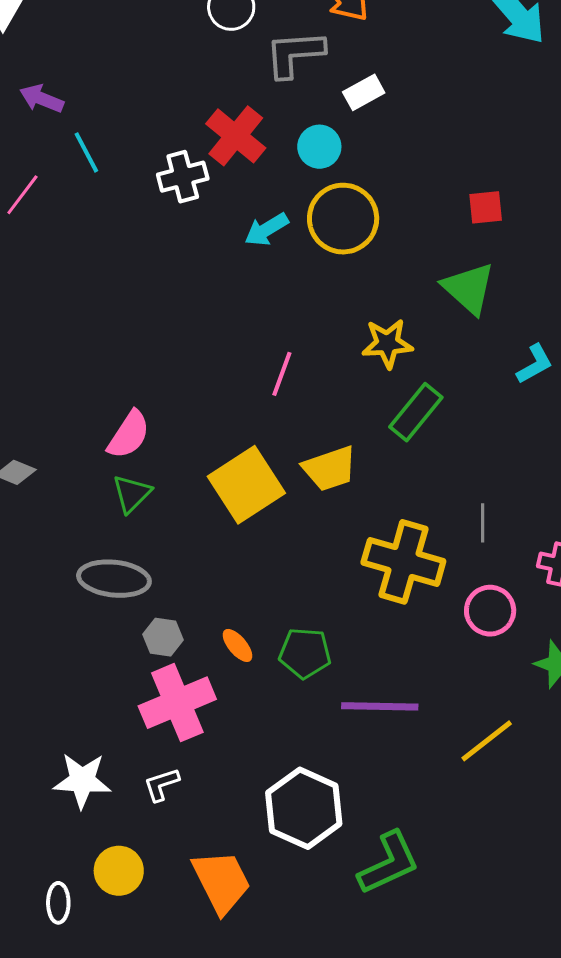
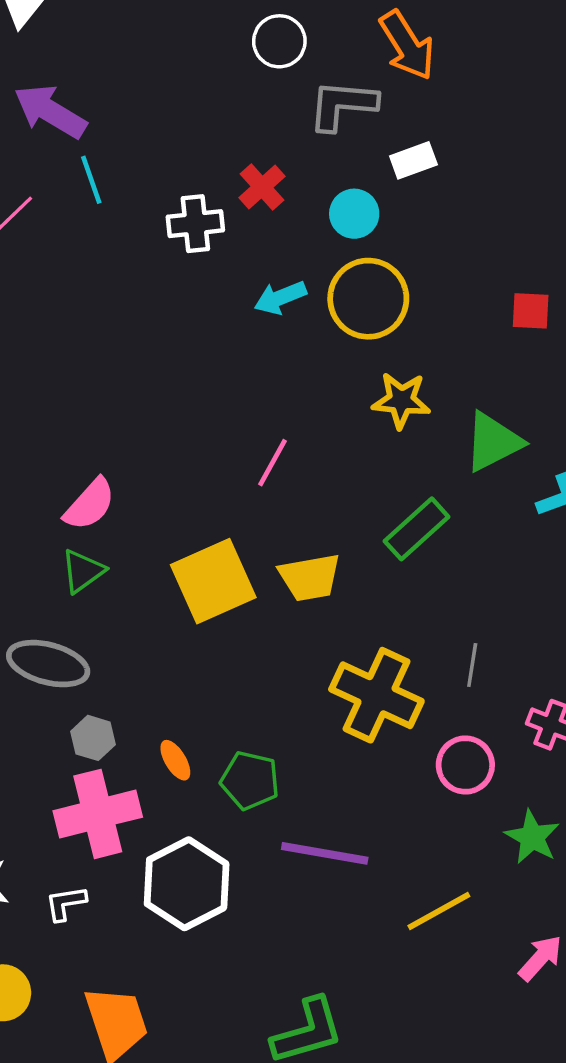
purple arrow: (42, 99) -> (50, 111), size x1.5
red cross: (236, 136) -> (262, 187), size x0.7
green triangle: (469, 288) -> (493, 442), moved, turned 42
yellow star: (387, 343) -> (401, 400), moved
white hexagon: (304, 808) -> (187, 884), moved

